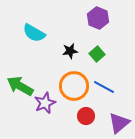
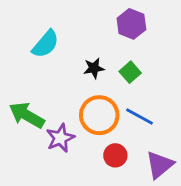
cyan semicircle: (34, 33) -> (46, 44), turned -80

